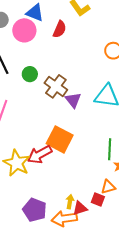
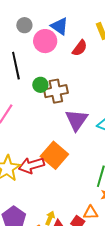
brown cross: (56, 86) -> (56, 91), moved, turned 30
purple triangle: (73, 100) -> (77, 120), size x1.4

